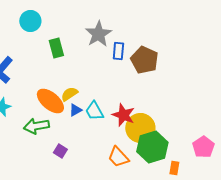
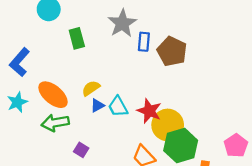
orange ellipse: (50, 101) -> (53, 95), moved

